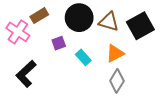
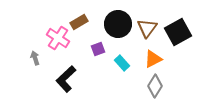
brown triangle: (109, 22) -> (147, 28), turned 50

